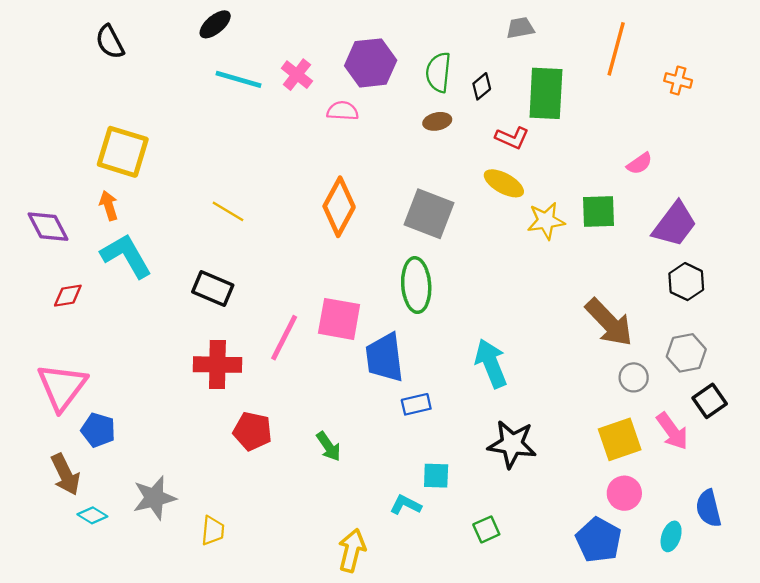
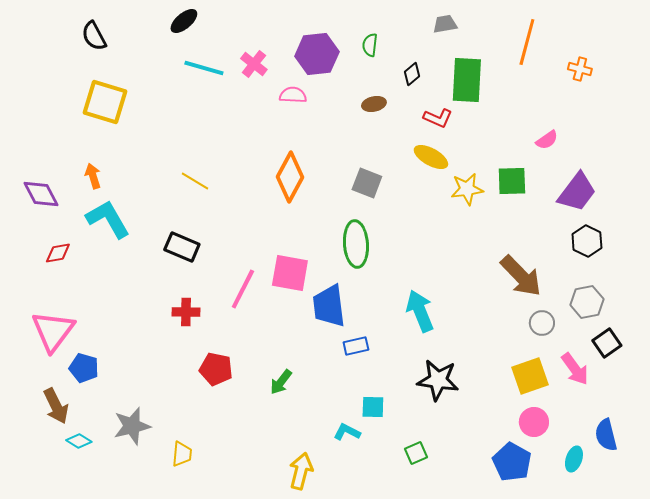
green semicircle: (438, 72) -> (370, 45), moved, size x0.7
yellow square: (123, 152) -> (105, 102), moved
gray square: (429, 214) -> (367, 183), size x0.7
red cross: (217, 365) -> (186, 312), size x0.7
green arrow: (329, 446) -> (281, 382), turned 72

